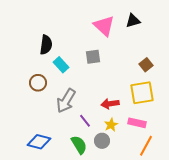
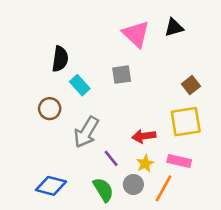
orange line: (146, 146) -> (163, 188), moved

